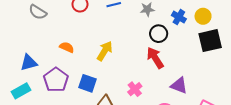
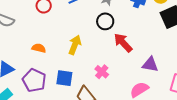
black circle: (159, 34) -> (105, 21), moved
pink cross: (135, 89) -> (102, 72), moved

